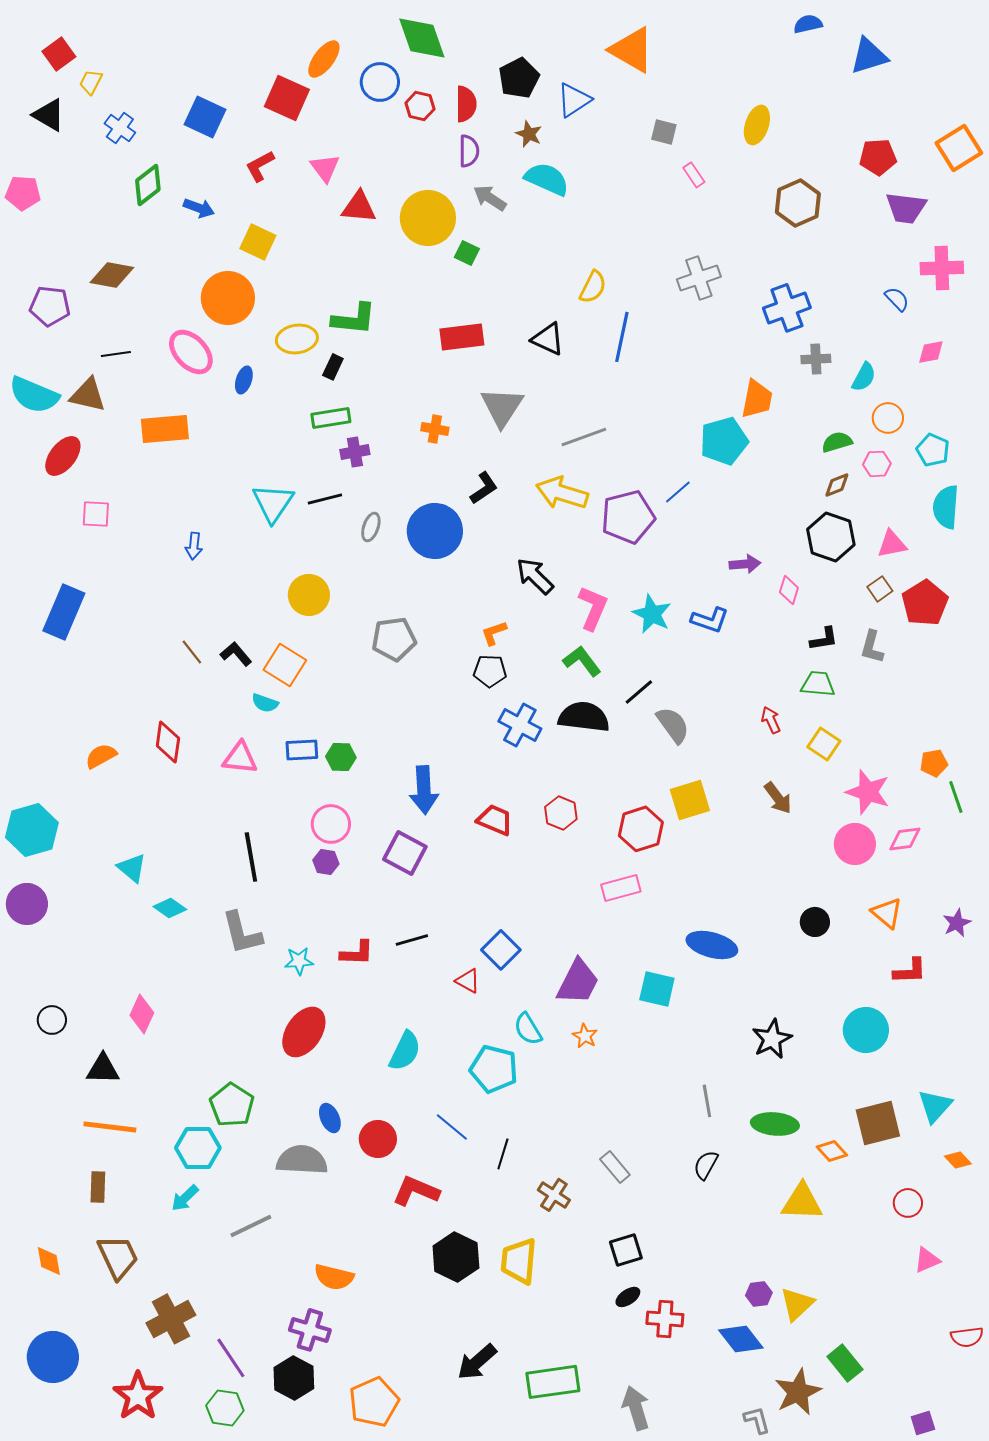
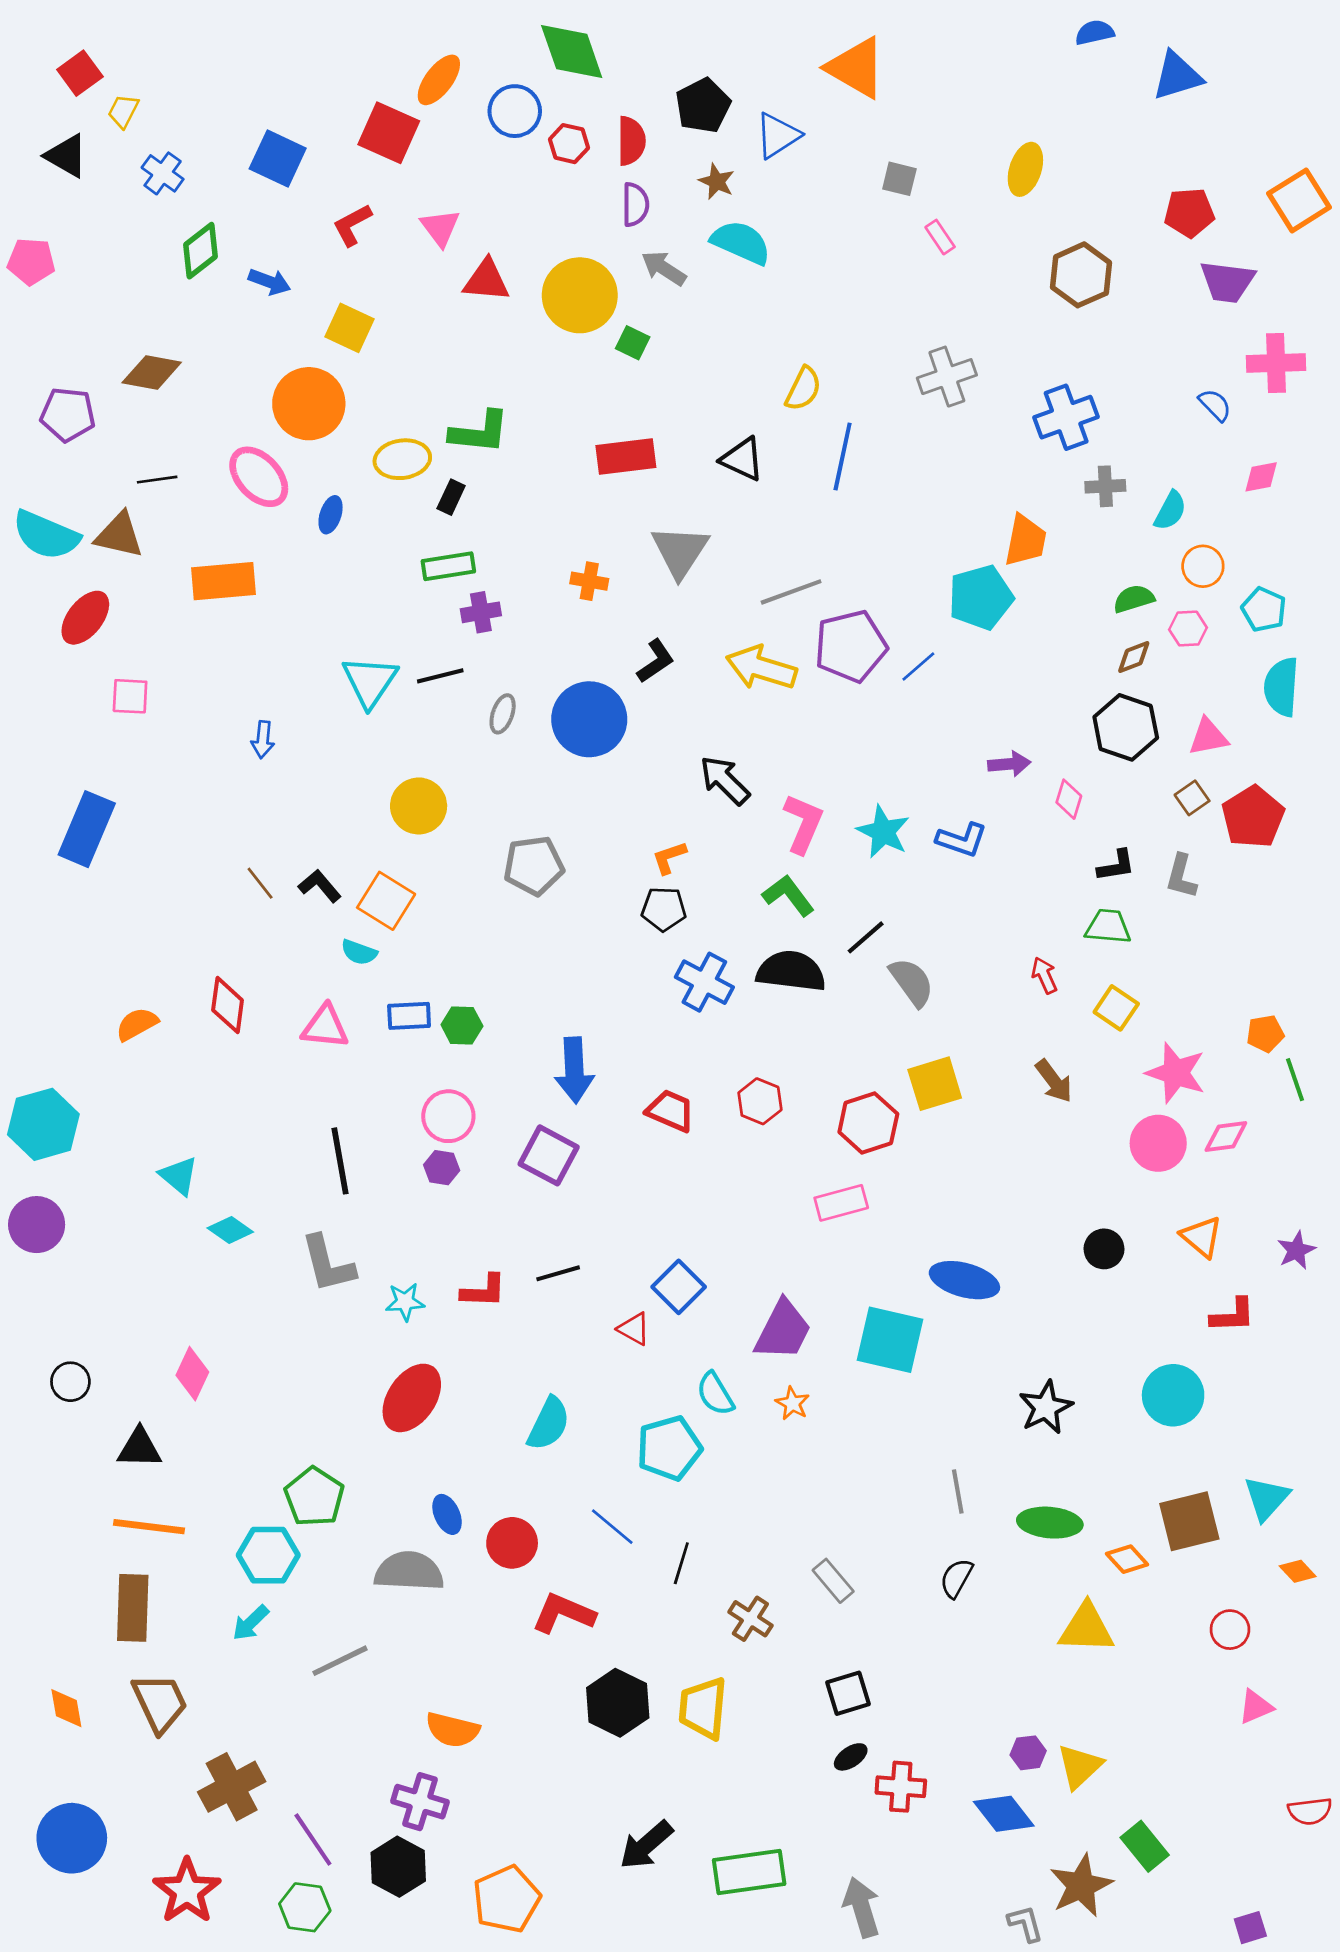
purple pentagon: (628, 517) -> (851, 646), moved
cyan square: (657, 989) -> (890, 1340), size x1.4
cyan pentagon: (494, 1069) -> (669, 1448), turned -30
brown rectangle: (98, 1187) -> (133, 1608), size x1.6

